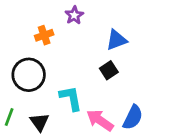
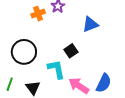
orange cross: (44, 35) -> (38, 14), moved
black square: (109, 70) -> (71, 51), moved

